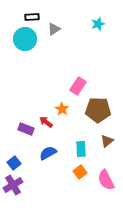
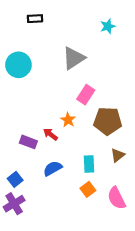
gray triangle: (54, 29) -> (74, 58), moved, size x1.6
cyan circle: (25, 39) -> (18, 65), moved

